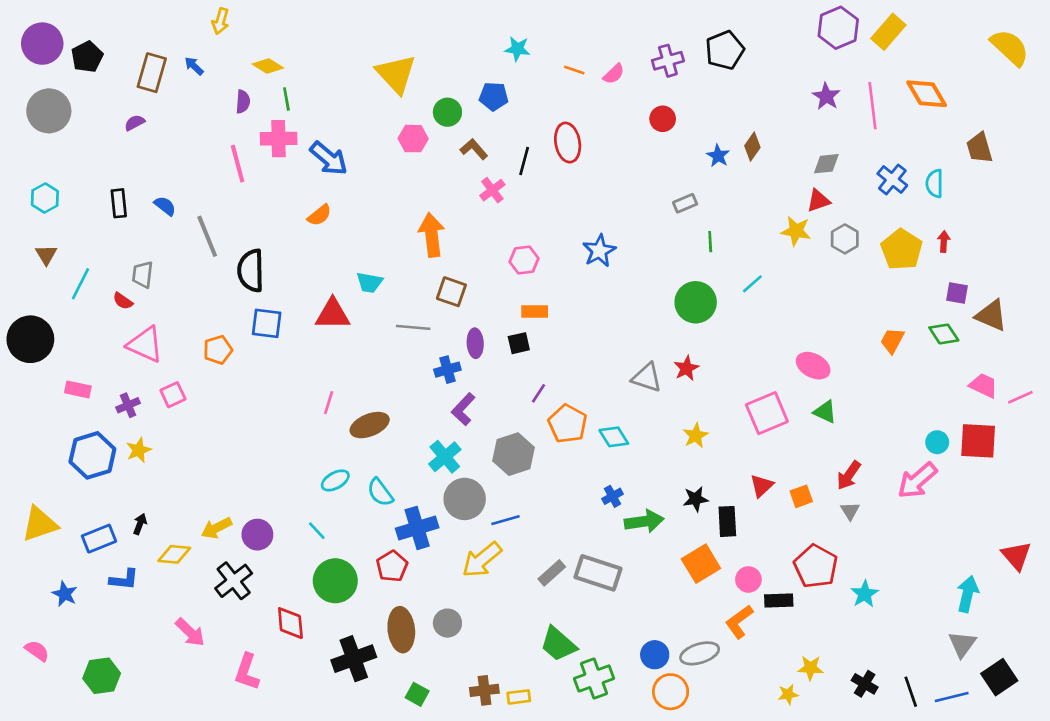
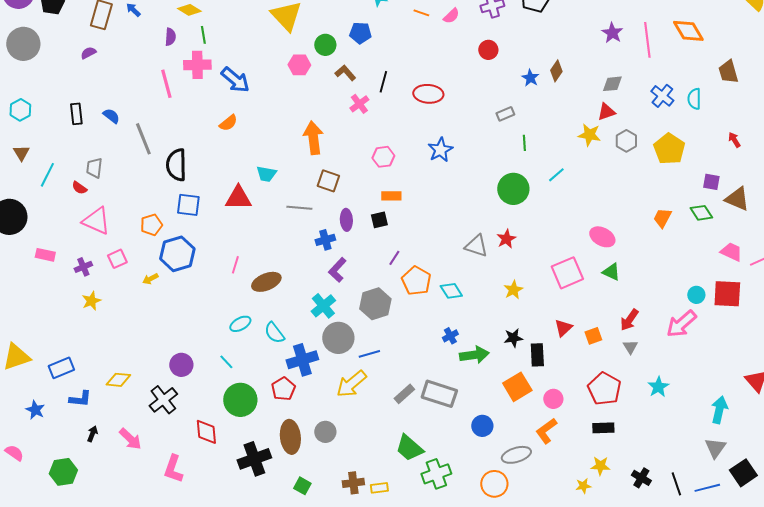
red ellipse: (568, 143) -> (428, 94), moved, turned -76
red arrow: (944, 242) -> (734, 140), moved, turned -35
blue hexagon: (92, 455) -> (177, 254), moved
black arrow: (140, 524) -> (92, 434), moved
yellow arrow: (216, 528) -> (150, 279), moved, size x0.7
cyan star: (865, 594) -> (658, 387), moved
black rectangle: (779, 601) -> (603, 428), moved
blue circle: (655, 655) -> (482, 426), moved

